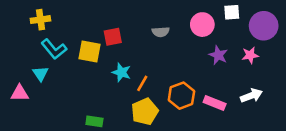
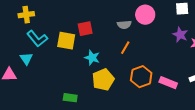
pink circle: (202, 25) -> (145, 15), moved
purple star: (218, 55) -> (180, 35), moved
orange line: (142, 83) -> (125, 48), moved
yellow pentagon: (145, 112) -> (103, 80), moved

